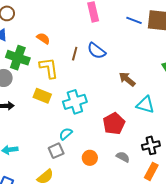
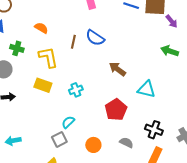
green cross: (18, 58) -> (17, 48), size x0.6
brown arrow: (127, 79) -> (117, 69), moved
cyan cross: (75, 102) -> (76, 90), size x0.6
black cross: (151, 145) -> (154, 130), turned 36

